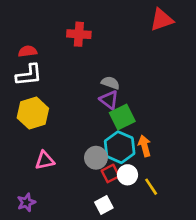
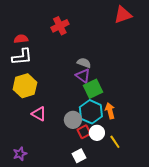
red cross: (79, 34) -> (60, 26), turned -30
pink triangle: (45, 160) -> (39, 114), moved, turned 42

